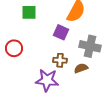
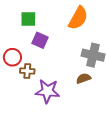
purple square: (61, 32) -> (40, 40), moved
brown cross: (60, 60) -> (27, 71), moved

